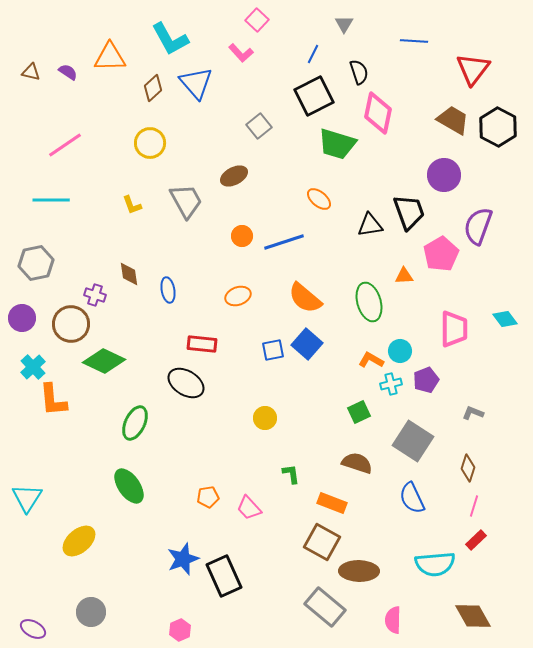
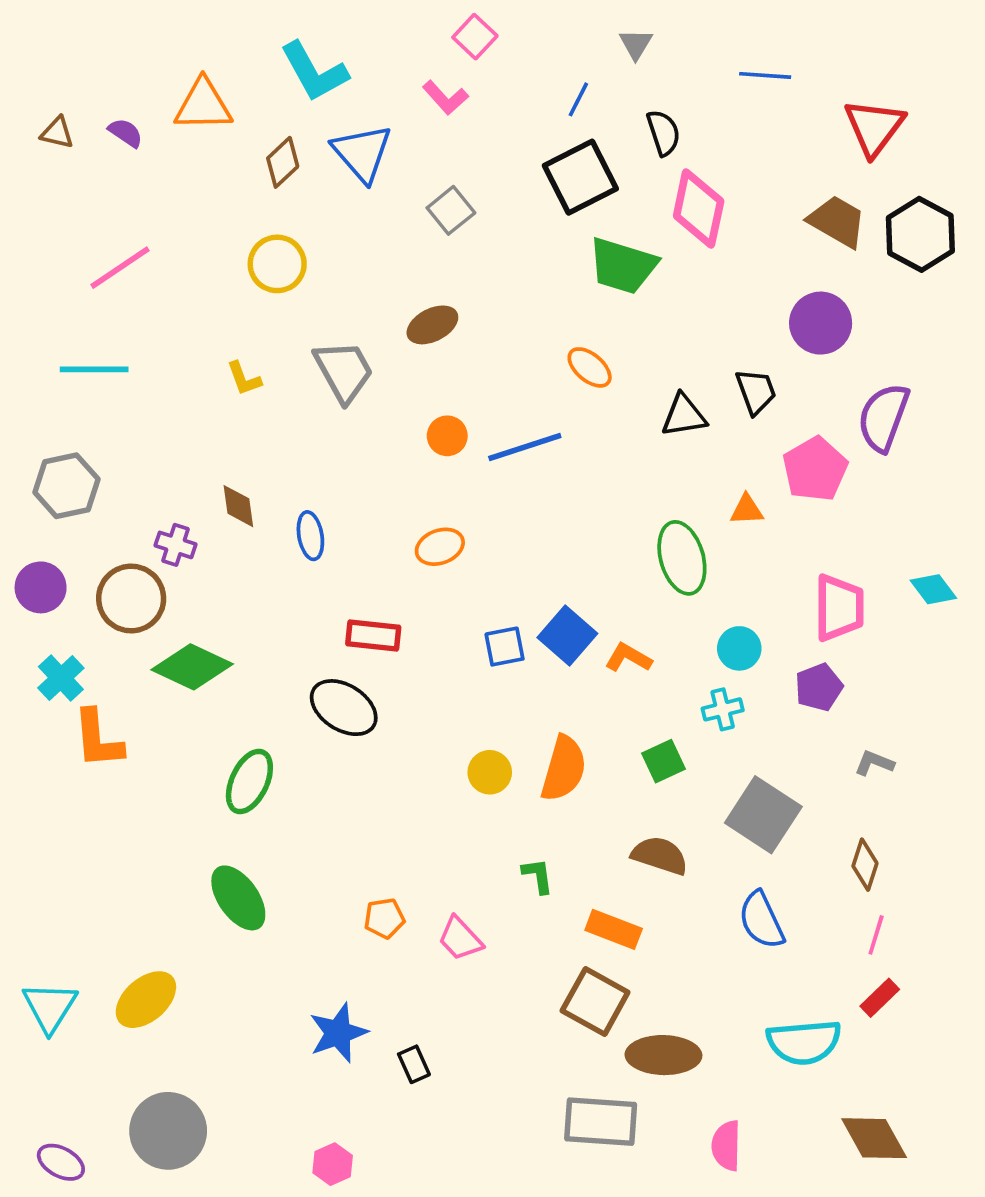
gray square: (259, 126) -> (451, 210), moved
black trapezoid: (409, 212) -> (756, 391), size x0.7
orange semicircle: (305, 298) -> (564, 769), moved, turned -114
orange L-shape: (371, 360) -> (628, 658), moved
purple pentagon: (426, 380) -> (819, 687), moved
cyan triangle: (27, 498) -> (50, 1007), moved
black rectangle: (224, 576) -> (414, 1064), size x0.5
gray rectangle: (325, 607) -> (601, 1122), turned -36
gray circle: (91, 612) -> (168, 1131), size x1.4

